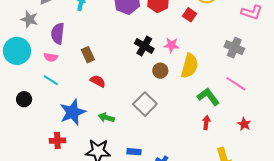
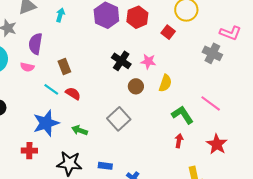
gray cross: (234, 48) -> (212, 53), moved
yellow semicircle: (190, 66) -> (165, 83), size x0.7
cyan line: (51, 80) -> (51, 89), moved
red star: (244, 124) -> (217, 144), size x1.5

